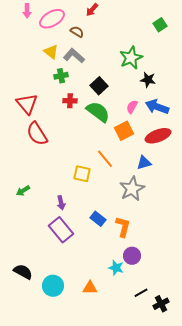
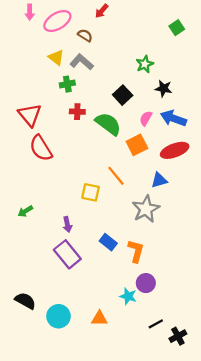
green star: (131, 58) -> (145, 64), size x0.7
black square: (99, 86) -> (123, 95), moved

